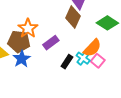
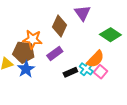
brown diamond: (73, 17) -> (59, 26), moved
orange star: (28, 28) -> (33, 39), turned -30
black rectangle: (67, 62) -> (70, 72), turned 32

